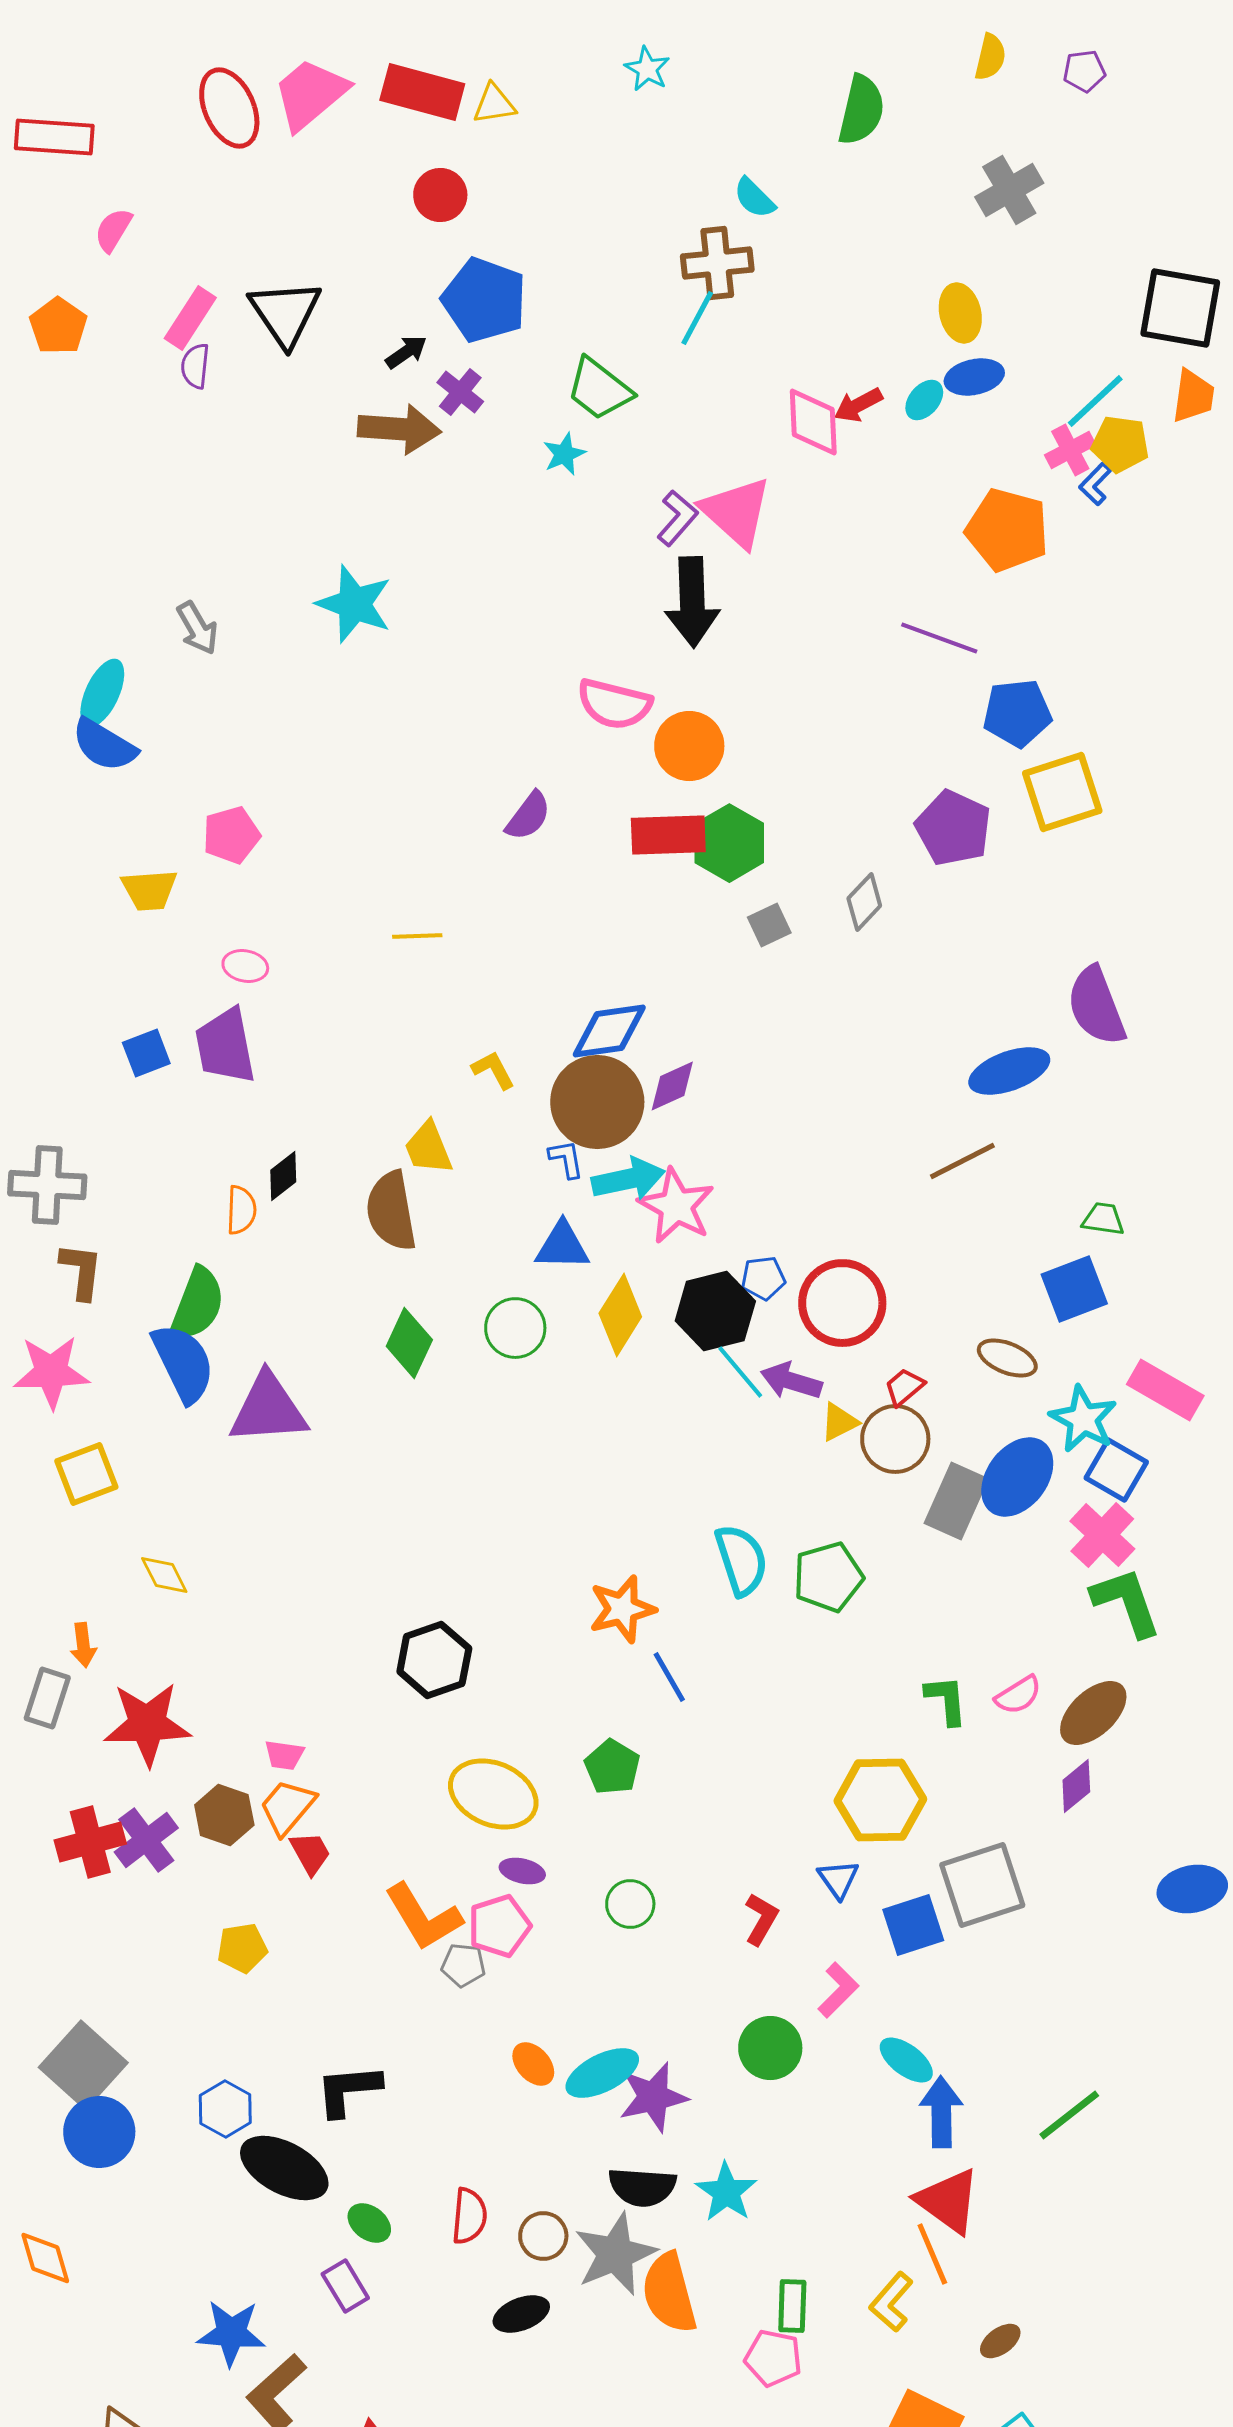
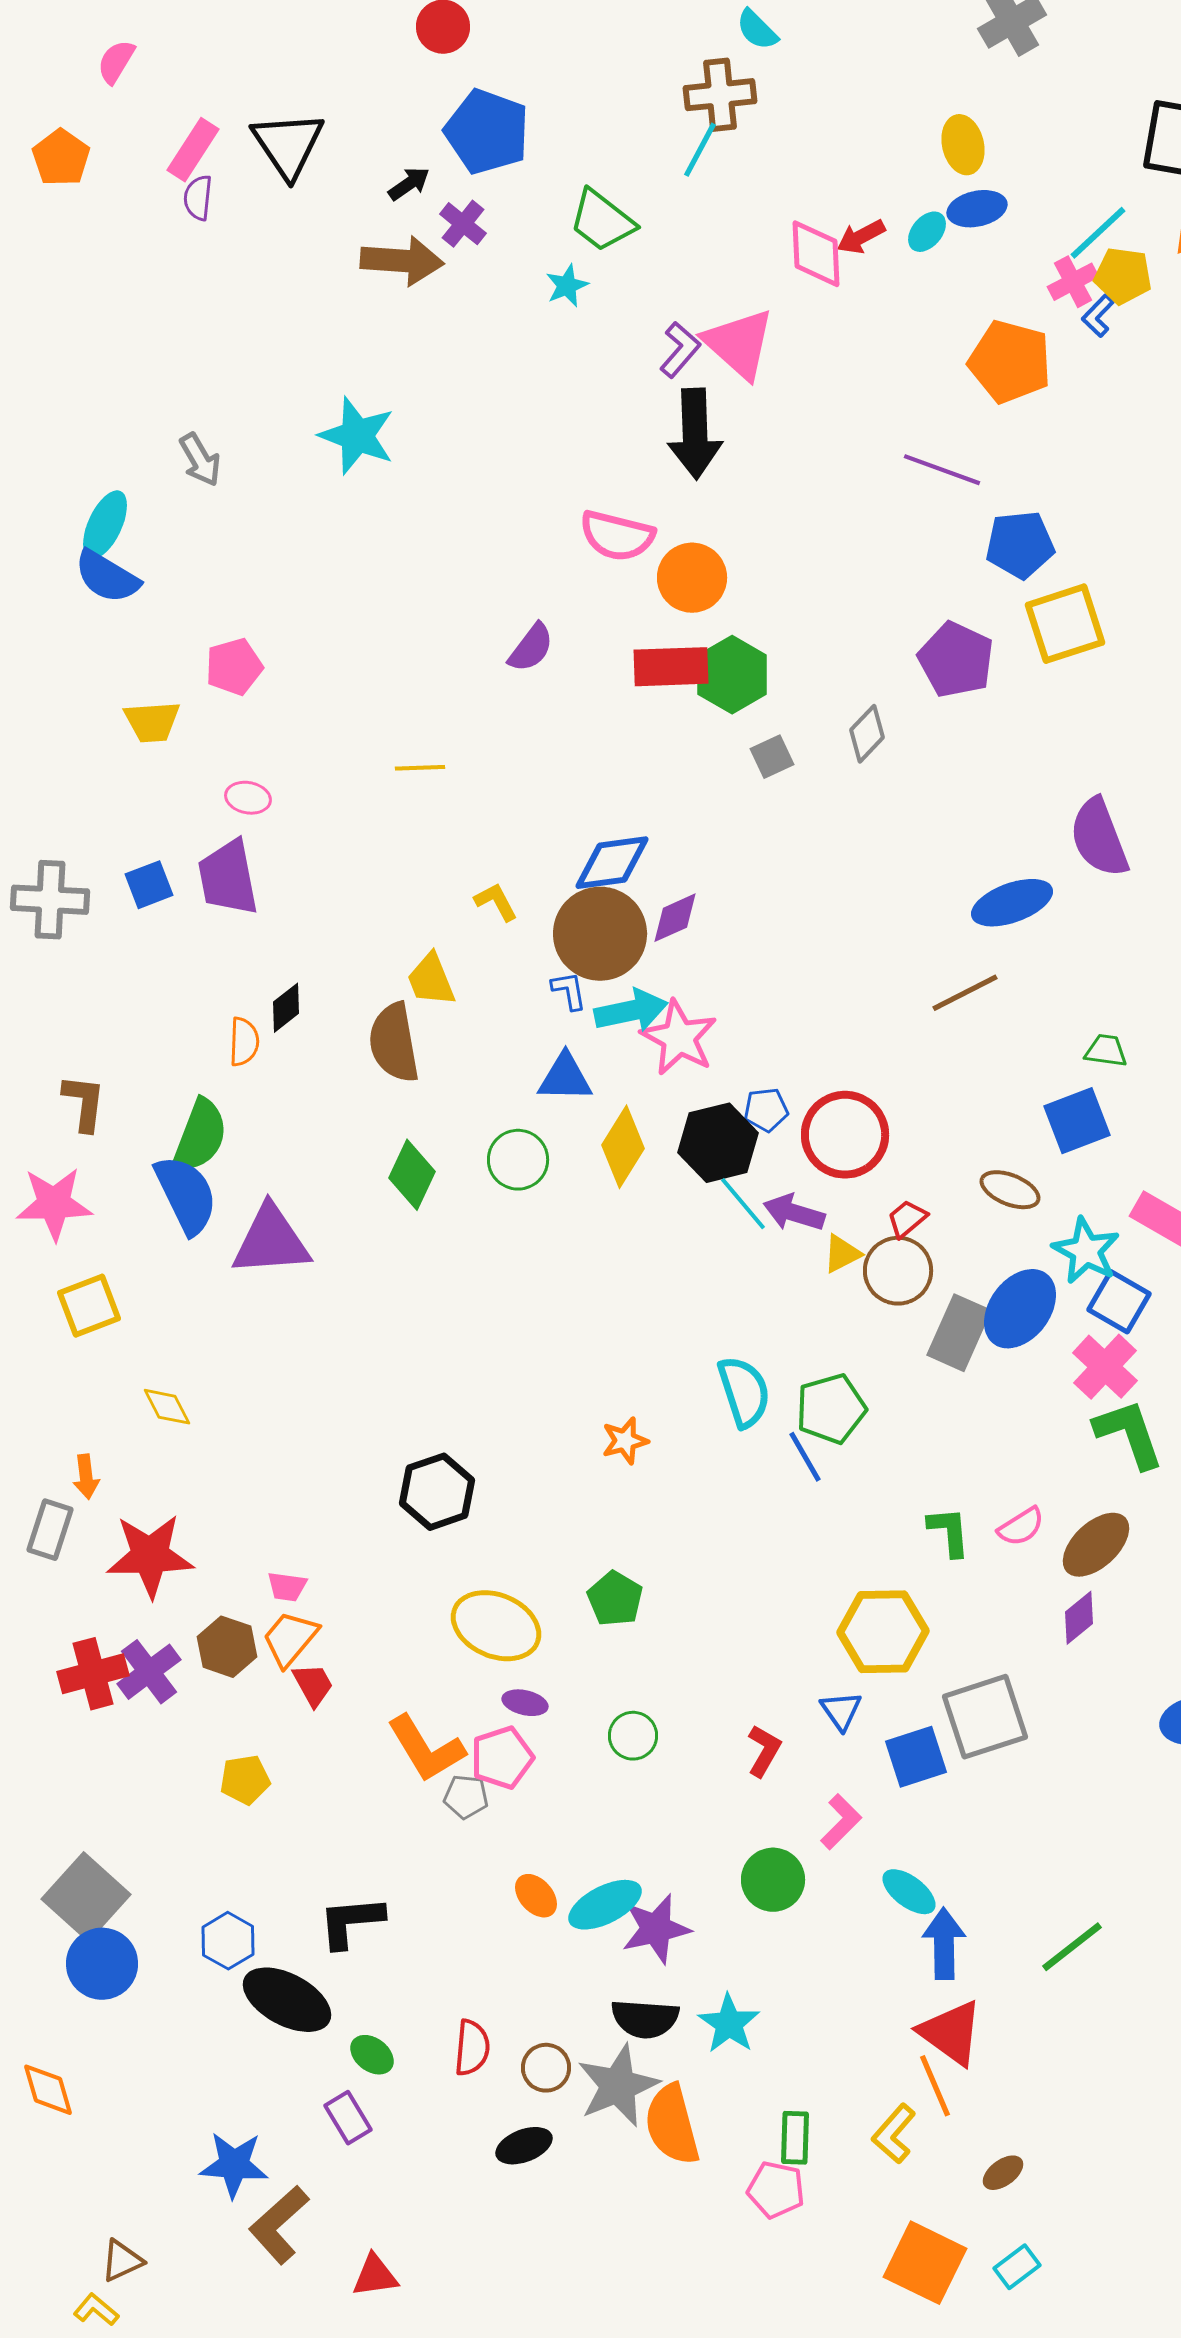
gray cross: (47, 1185) -> (50, 900), moved
orange star: (622, 1609) -> (625, 1441), size x0.7
blue line: (669, 1677) -> (805, 1457), moved

